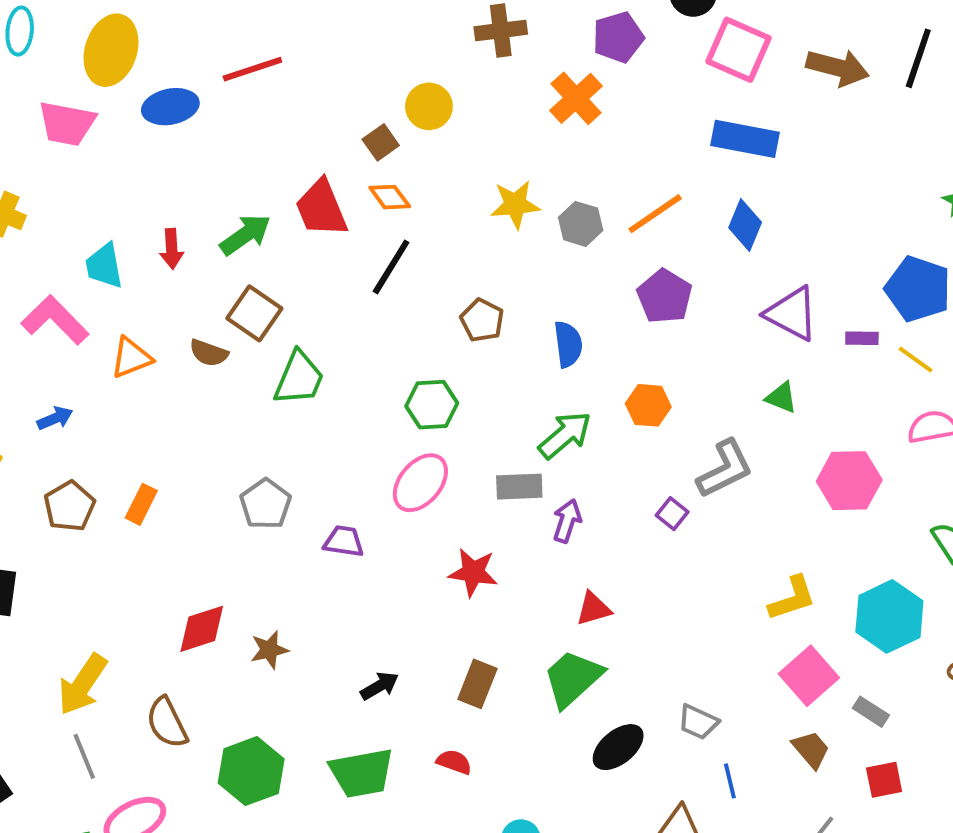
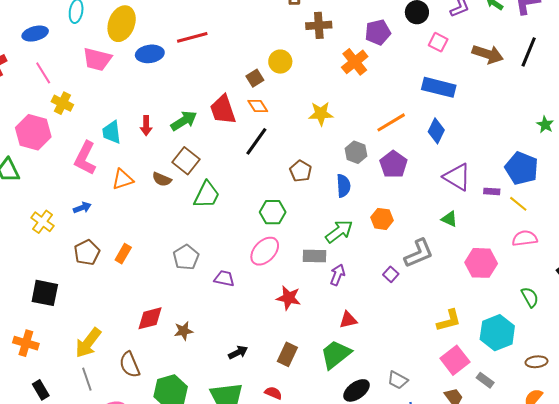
pink square: (738, 50) -> (438, 42), size x0.6
gray hexagon: (581, 224) -> (356, 152), moved
pink L-shape: (55, 320) -> (85, 158), turned -112

